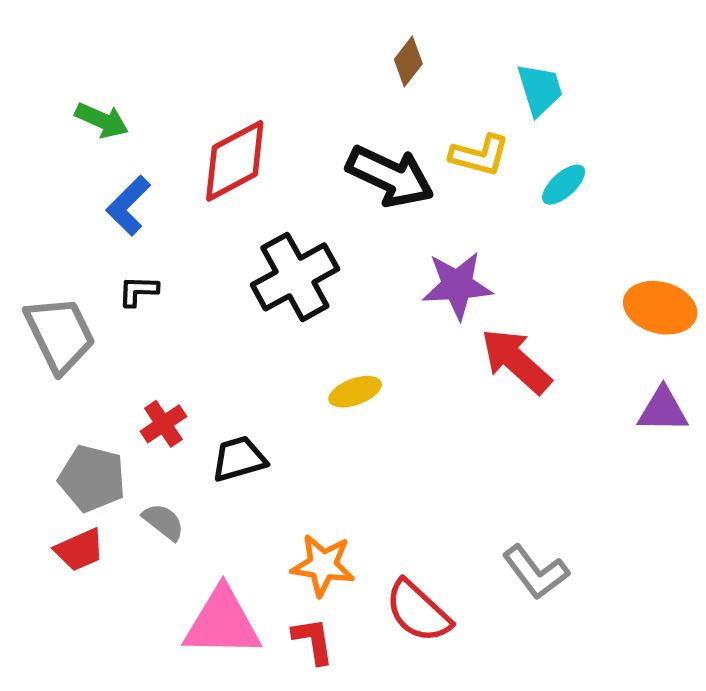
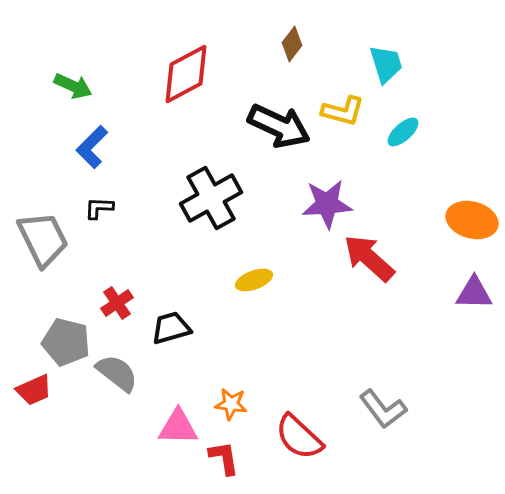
red diamond: (235, 161) -> (186, 74), moved
gray semicircle: (163, 522) -> (117, 373), size x1.4
red trapezoid: (79, 550) -> (34, 390), moved
orange star: (323, 565) -> (231, 404), size x0.7
pink triangle: (222, 623) -> (178, 427), moved, size x0.7

